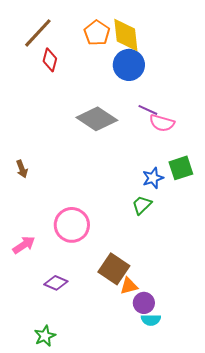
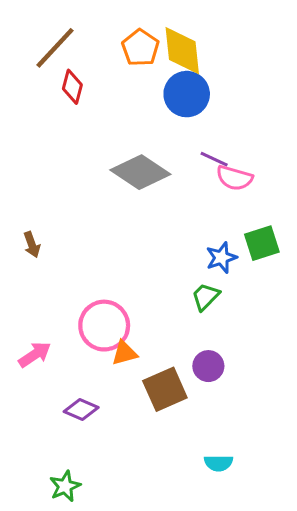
brown square: (114, 269) -> (165, 389), turned 32
orange triangle: (129, 286) -> (124, 353), moved
purple circle: (144, 303) -> (208, 366), moved

